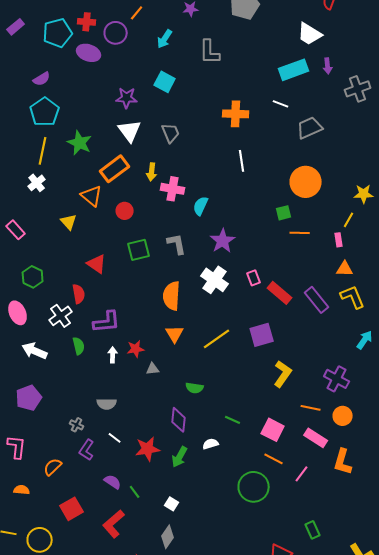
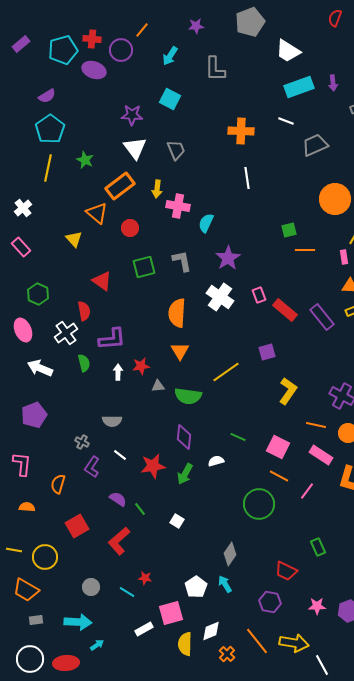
white trapezoid: (310, 34) -> (288, 51), moved
green star: (80, 143) -> (85, 160), size x0.7
orange circle: (306, 182) -> (335, 199), moved
white cross: (37, 183) -> (23, 208), moved
purple square: (262, 335) -> (267, 352), size x0.7
yellow line: (217, 339) -> (226, 372), moved
green semicircle: (195, 388) -> (188, 396), moved, size x1.5
orange semicircle: (53, 467) -> (58, 484), turned -30
gray diamond: (168, 537) -> (230, 554), moved

